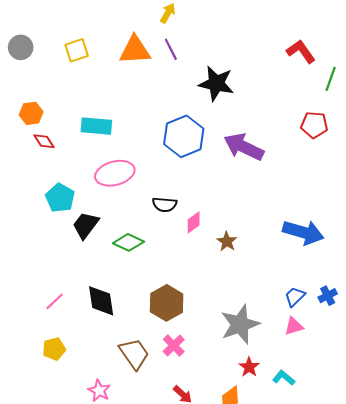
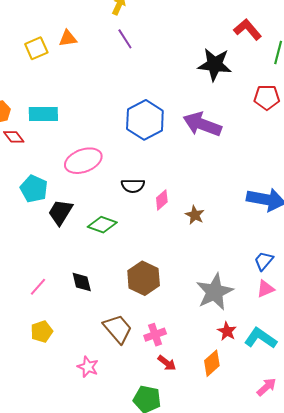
orange triangle: (135, 50) -> (68, 38), moved, size x0.6
black star: (216, 84) -> (215, 64), moved
cyan rectangle: (96, 126) -> (43, 114), moved
black diamond: (101, 301) -> (82, 282), size x0.7
pink cross: (174, 346) -> (155, 335), moved, turned 30
cyan L-shape: (284, 378) -> (260, 338), size x1.5

